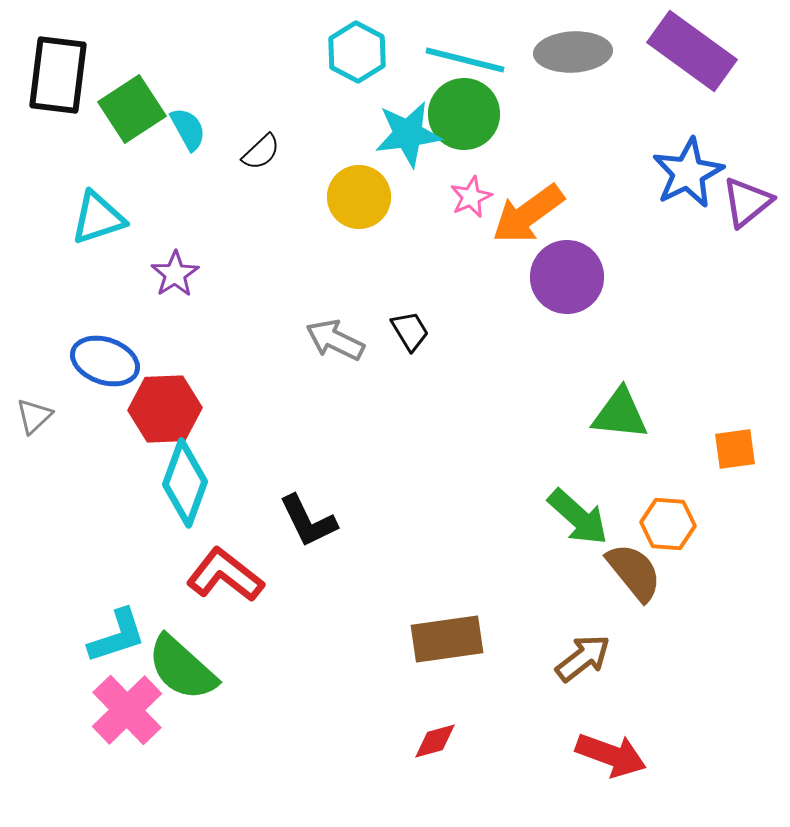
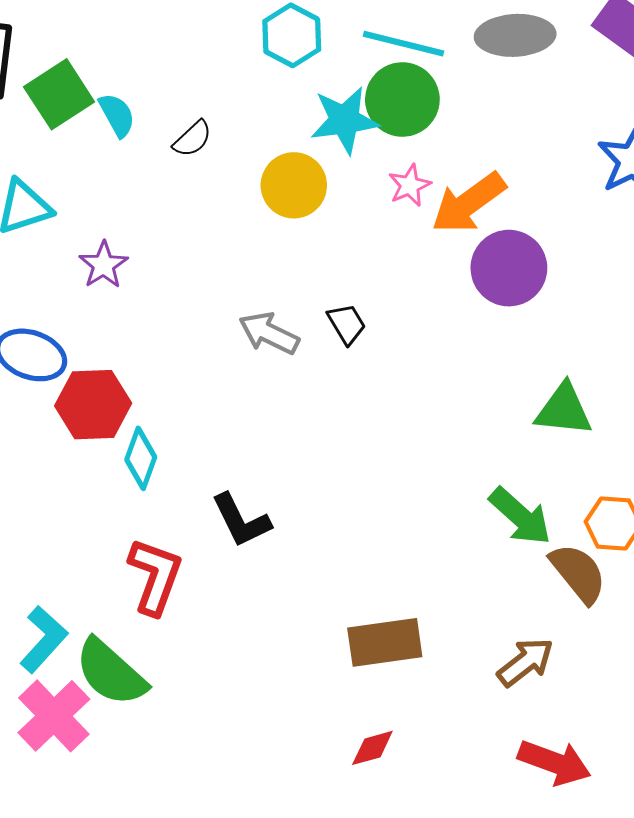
cyan diamond: (185, 483) -> (141, 458), moved, size x0.7
red L-shape: (225, 575) -> (155, 576), turned 72
cyan L-shape: (117, 636) -> (44, 639), turned -30

